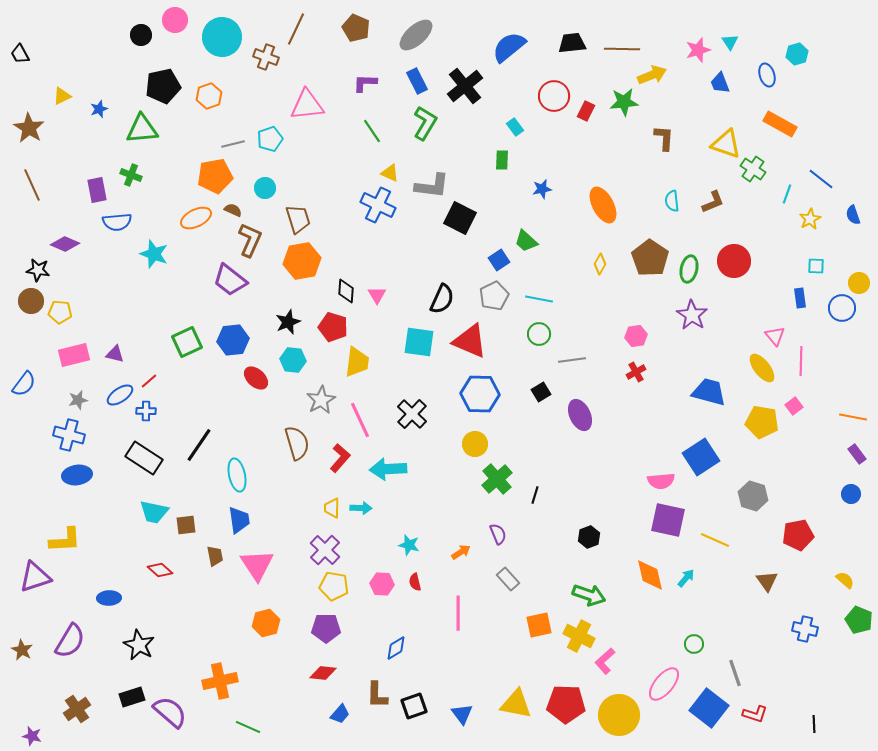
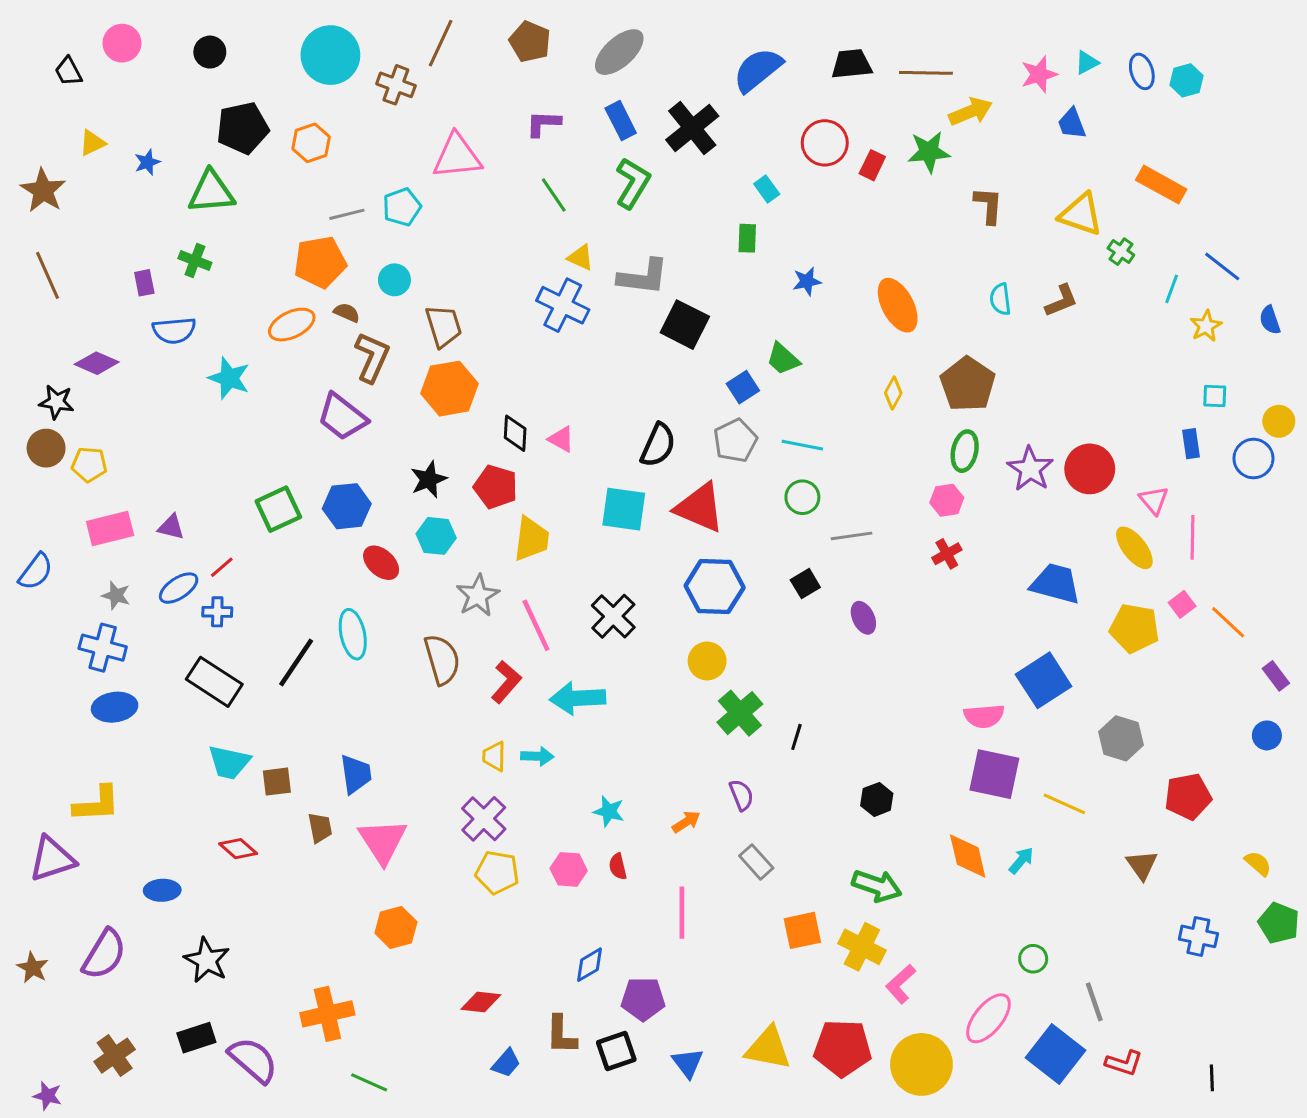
pink circle: (175, 20) -> (122, 43), moved
cyan triangle: (730, 42) -> (1087, 62), turned 36
black trapezoid: (20, 54) -> (68, 71), moved
blue ellipse: (767, 75) -> (1142, 71), moved
green cross: (753, 169) -> (1121, 252), size x0.7
purple rectangle: (97, 190) -> (144, 283), size x0.7
red circle: (734, 261) -> (1090, 469), moved
green ellipse: (689, 269) -> (965, 451), moved
pink triangle: (377, 295) -> (561, 439), turned -30
gray star: (78, 400) -> (116, 595), turned 30
purple ellipse: (580, 415) -> (863, 618), size x0.7
orange line: (853, 417) -> (1228, 622), moved, turned 32
cyan ellipse: (237, 475) -> (353, 634), moved
purple pentagon: (326, 628) -> (643, 999), moved

